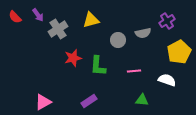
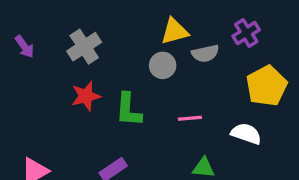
purple arrow: (38, 15) -> (24, 47), moved
yellow triangle: (91, 20) -> (175, 31), moved
gray cross: (58, 29) -> (84, 47), moved

